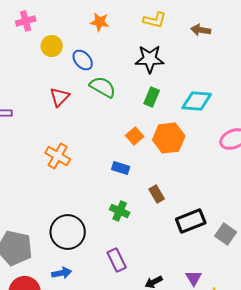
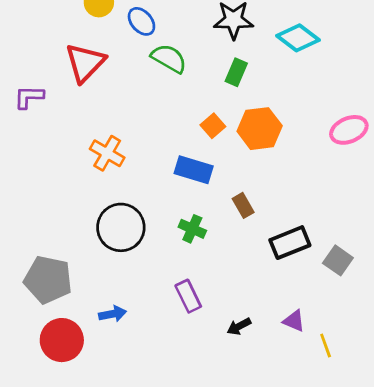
red triangle: (60, 97) -> (85, 63), moved, size x1.5
cyan diamond: (197, 101) -> (298, 38), moved, turned 32
blue rectangle: (121, 168) -> (194, 170), size x1.5
black circle: (68, 232) -> (121, 227), moved
purple triangle: (194, 278) -> (294, 321), turned -36

